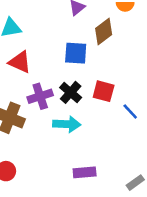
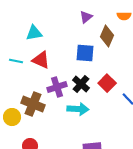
brown diamond: (104, 32) -> (107, 36), turned -30
red square: (104, 91) -> (107, 83), turned 30

